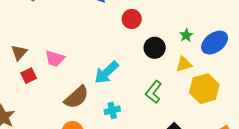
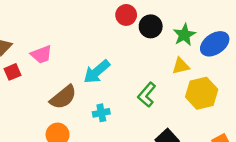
green star: (186, 35) -> (184, 35), size x1.5
black circle: (155, 48) -> (151, 26), moved
pink trapezoid: (55, 59) -> (41, 54), turned -40

